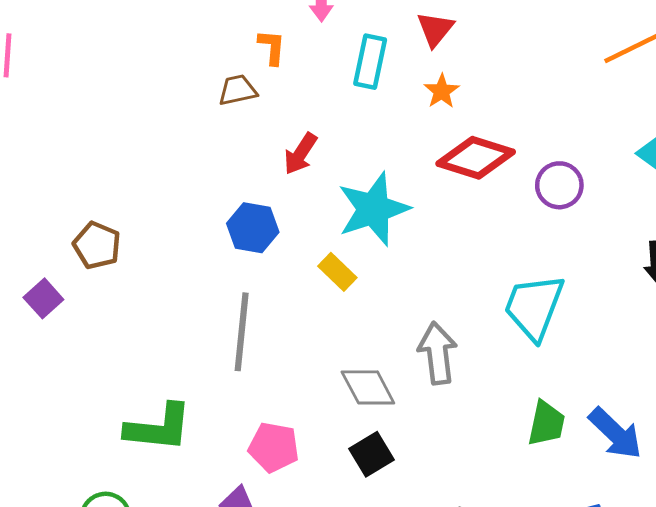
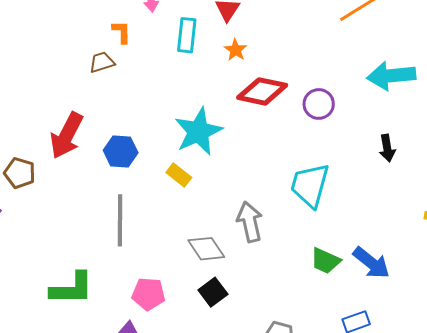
red arrow: (300, 154) -> (67, 135), moved, size x1.6
green trapezoid: (546, 423) -> (325, 261), turned 108

